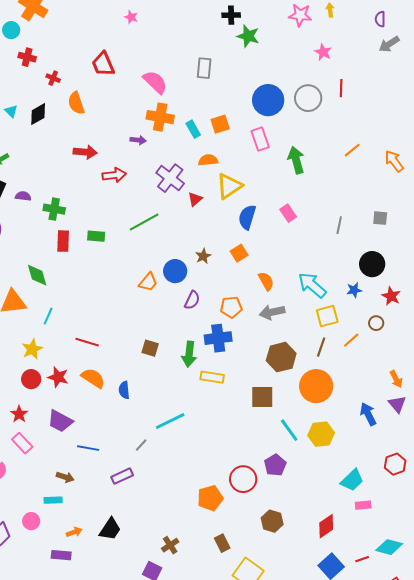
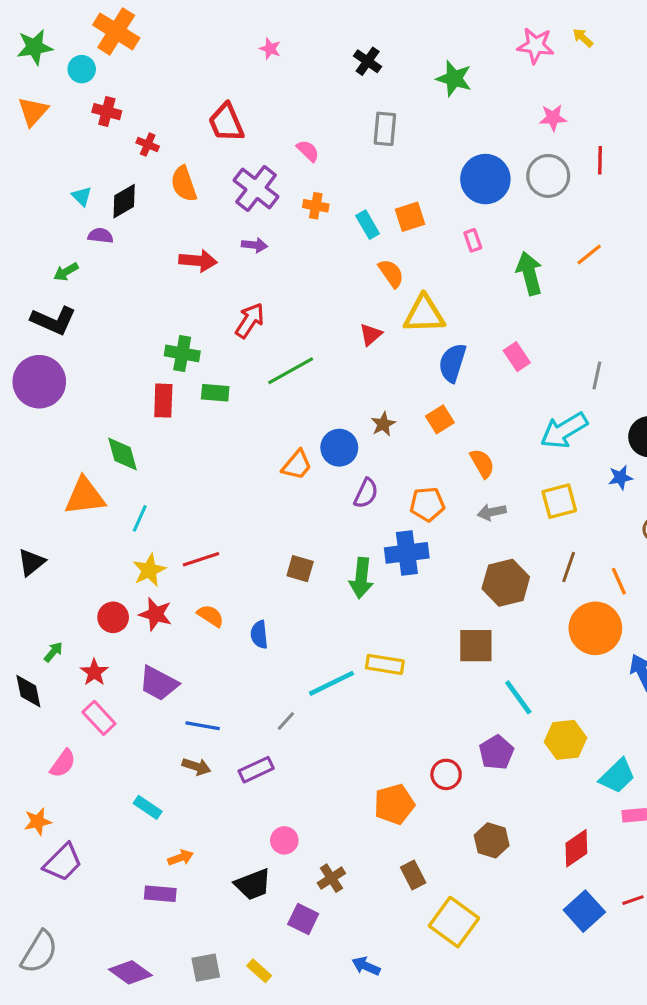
yellow arrow: (330, 10) -> (583, 38), turned -40
black cross: (231, 15) -> (368, 61), moved, turned 36
pink star: (323, 52) -> (553, 118), moved, turned -30
pink semicircle: (155, 82) -> (308, 151), size x0.6
orange cross: (160, 117) -> (316, 206), size x0.6
pink rectangle: (260, 139) -> (473, 240), size x0.6
purple arrow: (138, 140) -> (254, 245), moved
orange line: (352, 150) -> (589, 254), moved
orange semicircle: (208, 160) -> (391, 273), turned 60
red arrow: (114, 175) -> (250, 320), moved, turned -50
purple cross: (170, 178) -> (256, 188), moved
yellow triangle: (229, 186) -> (424, 314), turned 32
purple semicircle: (23, 196) -> (101, 236), moved
green cross: (54, 209) -> (182, 353), moved
cyan arrow: (312, 285) -> (564, 430), moved, turned -72
gray arrow: (272, 312) -> (492, 512), size x0.7
yellow square: (327, 316) -> (559, 501), moved
orange line: (351, 340) -> (619, 581), moved, turned -72
red line: (87, 342) -> (201, 559), turned -35
yellow star: (32, 349) -> (149, 570), moved
yellow rectangle: (212, 377) -> (385, 664), moved
orange semicircle: (93, 378) -> (210, 616), size x0.7
orange circle: (316, 386) -> (595, 628), moved
yellow hexagon: (321, 434) -> (565, 740), moved
brown arrow: (65, 477) -> (196, 767), moved
red circle: (243, 479) -> (446, 774), size x0.7
cyan rectangle: (53, 500) -> (148, 807), turned 36
pink circle: (31, 521) -> (284, 840), moved
black trapezoid: (110, 529) -> (253, 884), moved, turned 35

